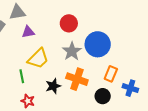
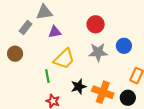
blue circle: (98, 44) -> (124, 46), size x0.6
gray star: (72, 51) -> (98, 52), turned 30
orange cross: (77, 79) -> (103, 92), moved

